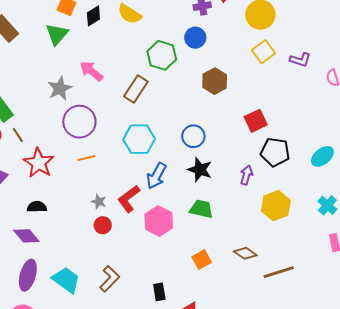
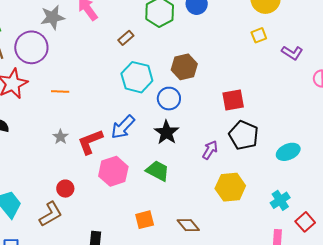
yellow square: (264, 52) -> (259, 35), size x0.7
brown hexagon: (215, 81) -> (184, 67), moved
brown rectangle: (136, 89) -> (126, 38), size x0.6
purple circle: (79, 122) -> (31, 47), moved
cyan hexagon: (139, 139) -> (137, 77), moved
red circle: (103, 225) -> (65, 189), moved

